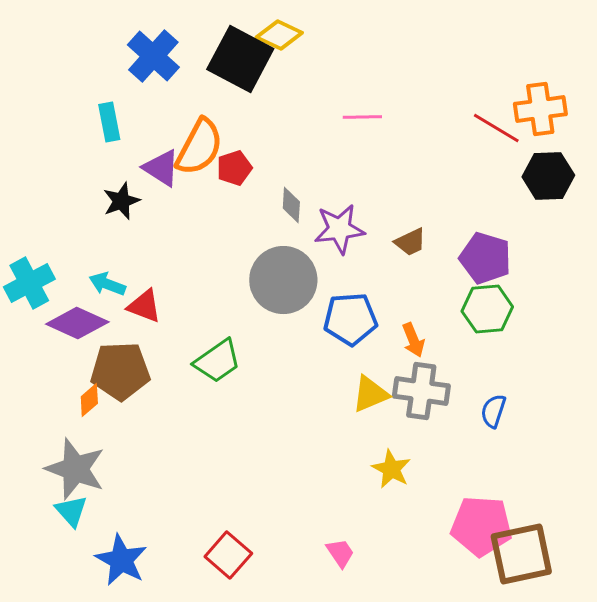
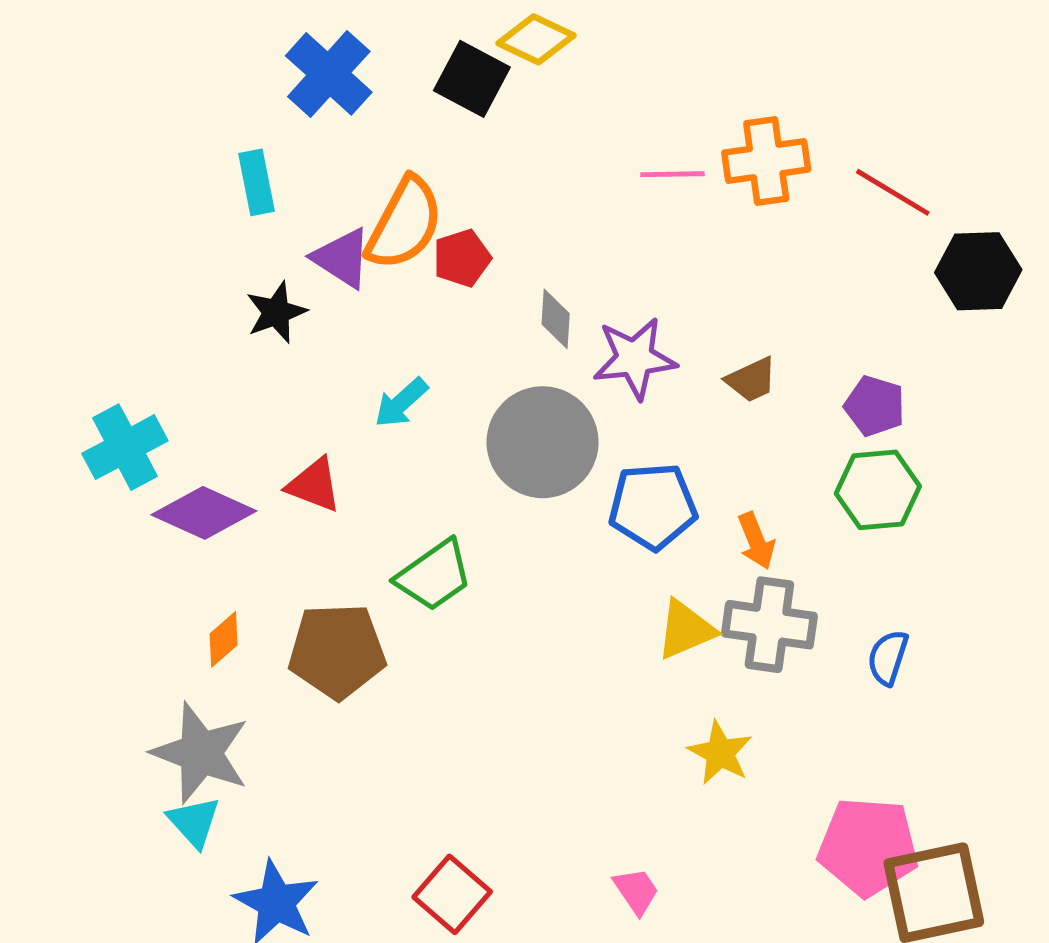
black square: (240, 59) -> (472, 79), size x0.7
orange cross: (540, 109) -> (766, 161), moved
purple pentagon: (485, 258) -> (875, 406), size x0.7
cyan arrow: (107, 284) -> (401, 403), moved, turned -63
brown pentagon: (120, 371) -> (337, 651), moved

